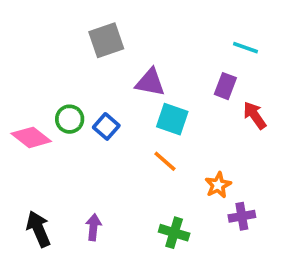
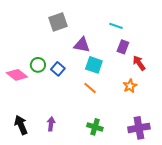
cyan line: (246, 48) -> (116, 26), moved
orange star: (218, 185) -> (130, 86), moved
purple cross: (242, 216) -> (139, 128), moved, size x1.5

